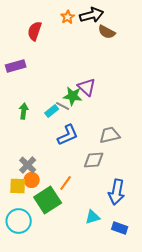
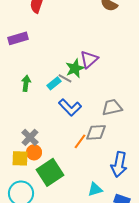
purple triangle: (87, 87) -> (89, 59), turned 36
green star: (73, 96) -> (75, 68), turned -30
blue L-shape: (68, 135) -> (70, 107), turned 70
orange line: (66, 183) -> (80, 141), moved

